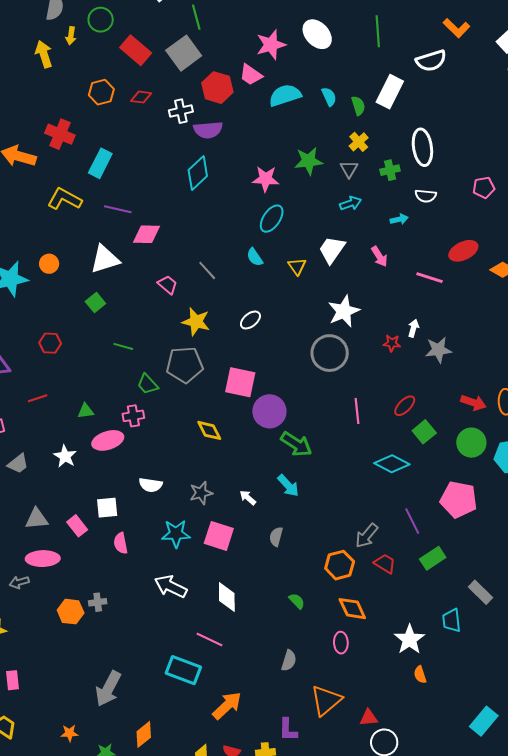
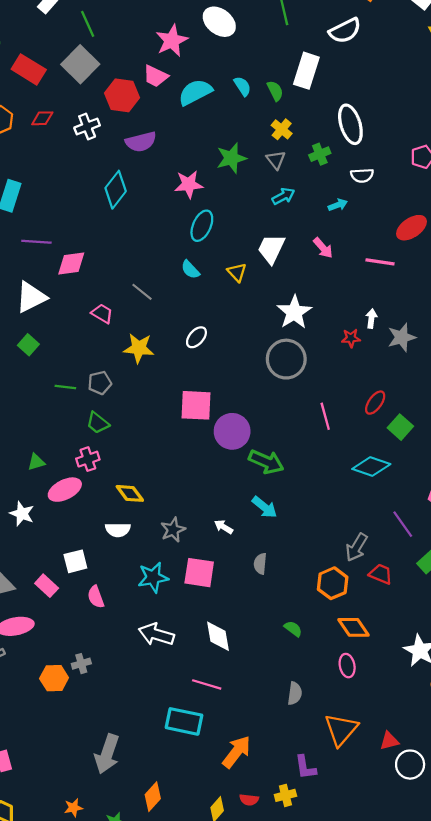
purple semicircle: (208, 130) -> (141, 142), moved
gray pentagon: (185, 365) -> (100, 383), moved, size x0.6
yellow diamond: (209, 430) -> (130, 493), moved

